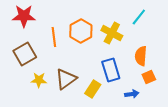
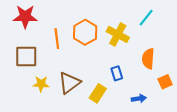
brown square: (25, 54) -> (26, 57), turned 30
blue rectangle: (111, 70) -> (117, 73), size x0.6
orange square: (149, 77) -> (165, 82), moved

